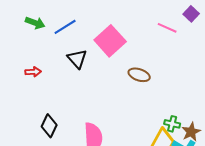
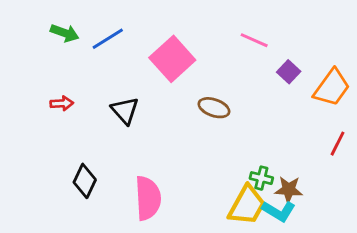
purple square: (191, 14) -> (289, 72), moved
black triangle: (77, 59) -> (125, 111), moved
brown star: (191, 132) -> (289, 190), turned 30

